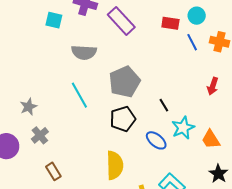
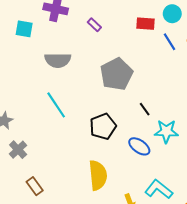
purple rectangle: (121, 21) -> (94, 25), size x0.5
gray pentagon: (124, 82) -> (116, 74), moved
cyan star: (183, 128) -> (166, 131), turned 30

